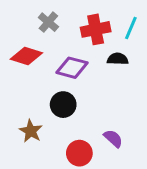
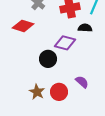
purple diamond: (72, 68) -> (65, 43), moved
brown star: (31, 131) -> (37, 92), moved

